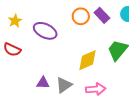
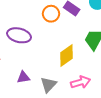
purple triangle: (43, 83) -> (23, 77), moved

